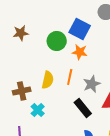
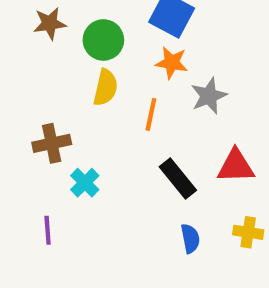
green circle: (57, 41) -> (103, 40), moved
yellow semicircle: (48, 80) -> (105, 88), moved
gray star: (92, 84) -> (209, 96), moved

